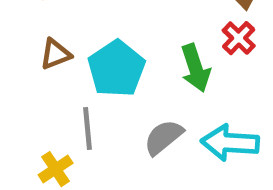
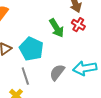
green arrow: (195, 68) -> (57, 28), moved

